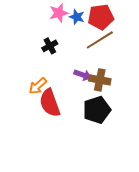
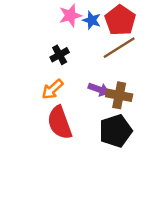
red pentagon: (101, 17) -> (120, 20), turned -30
orange arrow: (38, 86) -> (52, 89), moved

